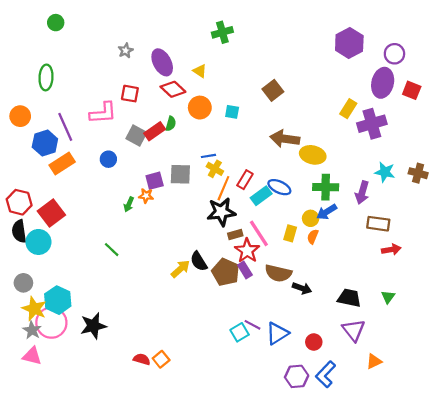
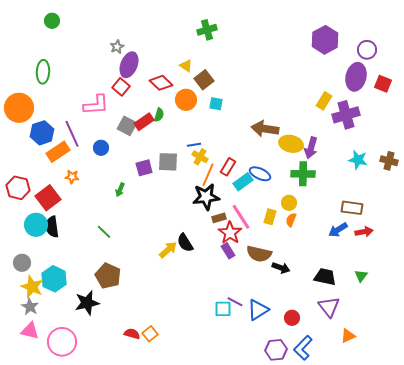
purple ellipse: (162, 62) -> (129, 65), moved, turned 50
brown square: (273, 90) -> (204, 80), moved
red square: (130, 94) -> (121, 87), turned 30
orange circle: (20, 116) -> (19, 108), size x1.5
purple line: (65, 127) -> (72, 134), moved
purple arrow: (362, 193) -> (311, 148), moved
orange star: (146, 196) -> (72, 177), moved
blue arrow: (327, 212) -> (338, 230), moved
black semicircle: (19, 231) -> (52, 227), moved
brown pentagon: (226, 272) -> (108, 276), moved
pink circle: (51, 323) -> (62, 342), moved
cyan square: (240, 332) -> (223, 309), turned 30

